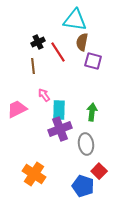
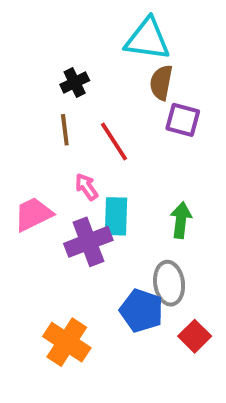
red line: (58, 52) -> (114, 142), moved
purple cross: (60, 129) -> (88, 242), moved
blue pentagon: (83, 186) -> (142, 311), moved

